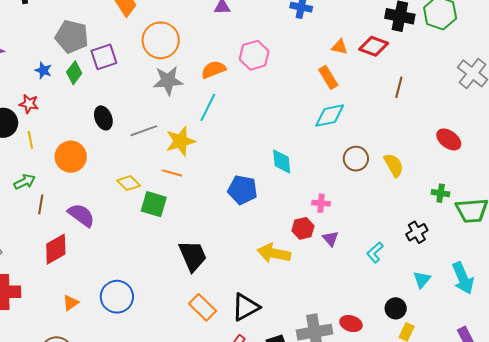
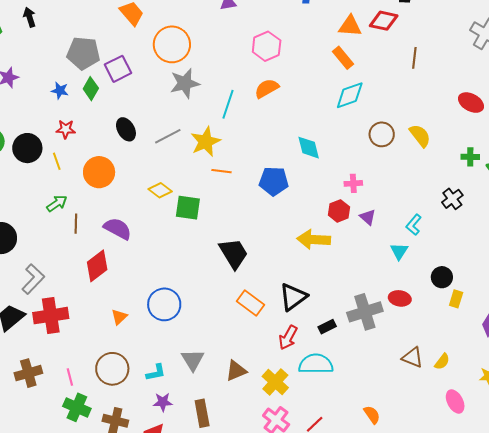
orange triangle: (340, 47) -> (350, 26), size x1.4
orange semicircle: (213, 70) -> (267, 88), moved
red star: (29, 104) -> (66, 129), moved
orange line: (172, 173) -> (222, 171), moved
cyan triangle: (422, 279) -> (399, 251), moved

